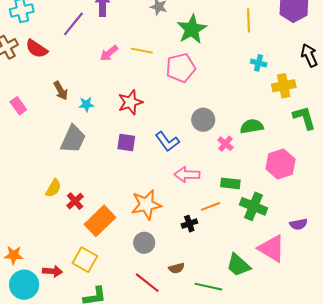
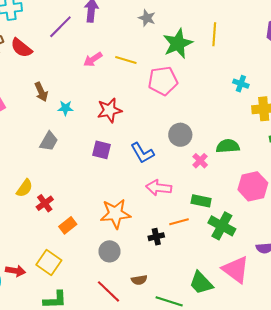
yellow line: (248, 20) -> (214, 34), moved
gray trapezoid: (73, 139) -> (49, 141), size x0.7
orange rectangle: (100, 221) -> (68, 225), size x0.6

